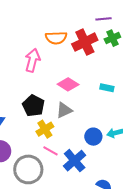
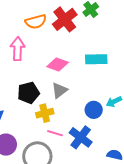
cyan rectangle: (107, 88) -> (96, 59), size x1.5
black pentagon: (33, 106) -> (28, 93), turned -30
yellow cross: (45, 129) -> (45, 113), turned 30

